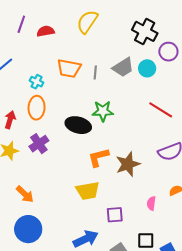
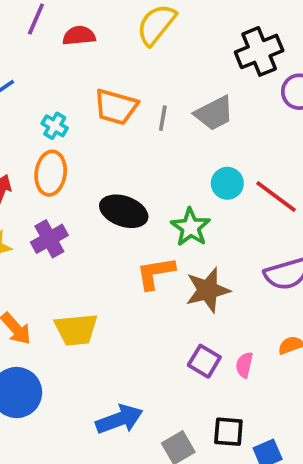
black cross: (145, 31) -> (259, 51), turned 35
cyan circle: (147, 68) -> (227, 183), moved
green star: (103, 111) -> (191, 227), moved, turned 30
yellow trapezoid: (88, 191) -> (76, 330), moved
purple square: (115, 215) -> (204, 361), moved, turned 30

